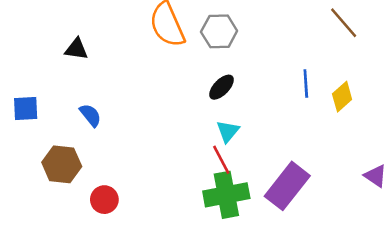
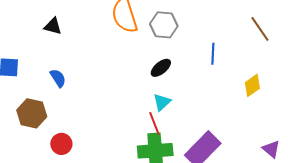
blue line: (306, 84) -> (213, 54), moved

